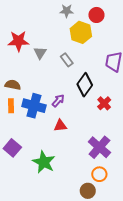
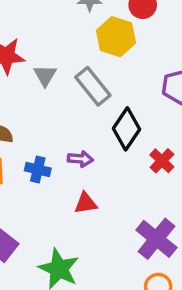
gray rectangle: (67, 60) -> (93, 86), size x1.5
purple arrow: (58, 101) -> (80, 159), turned 56
blue cross: (34, 106) -> (38, 169), size x0.6

